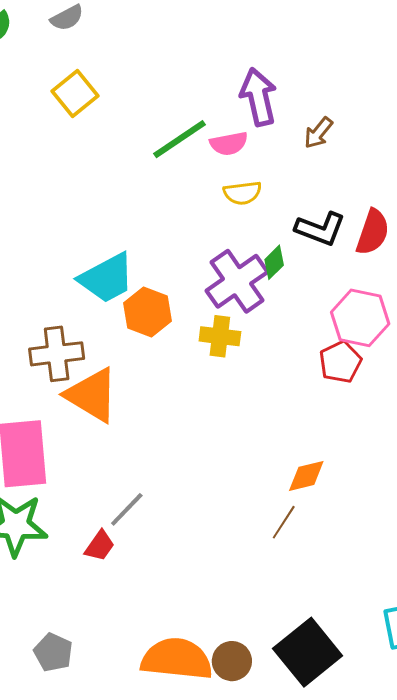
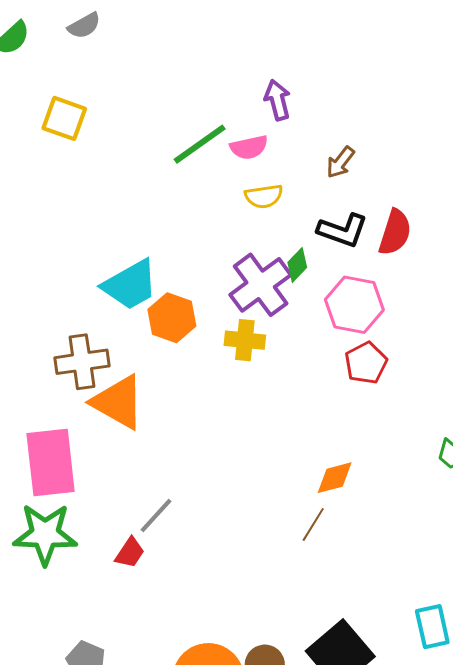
yellow square: (75, 94) -> (64, 118), moved, turned -30
purple arrow: (258, 97) -> (277, 100), size x0.7
brown arrow: (318, 133) -> (340, 162), moved
pink hexagon: (360, 318) -> (354, 305), moved

